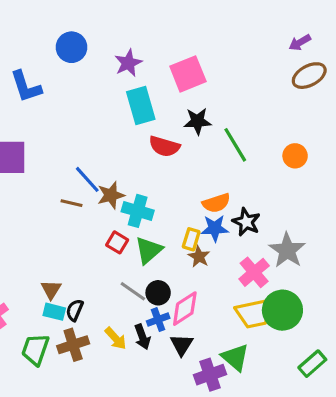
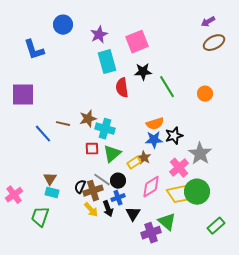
red semicircle: (164, 146) -> (122, 88), turned 66
blue line: (87, 179) -> (43, 134), moved
black star: (246, 222) -> (174, 136), turned 30
yellow rectangle: (191, 239) -> (134, 163), moved, turned 40
red square: (117, 242) -> (92, 149), turned -32
pink diamond: (185, 309) -> (151, 187), moved
black semicircle: (75, 310) -> (80, 187), moved
brown cross: (73, 345) -> (93, 191), moved

